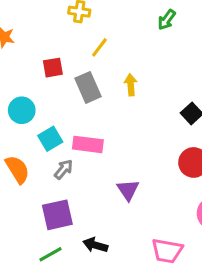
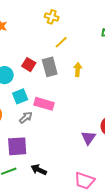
red square: (53, 68) -> (29, 65), moved, turned 32
purple triangle: (128, 190) -> (88, 138), moved

